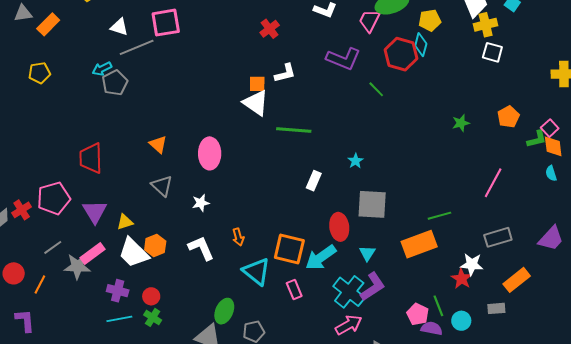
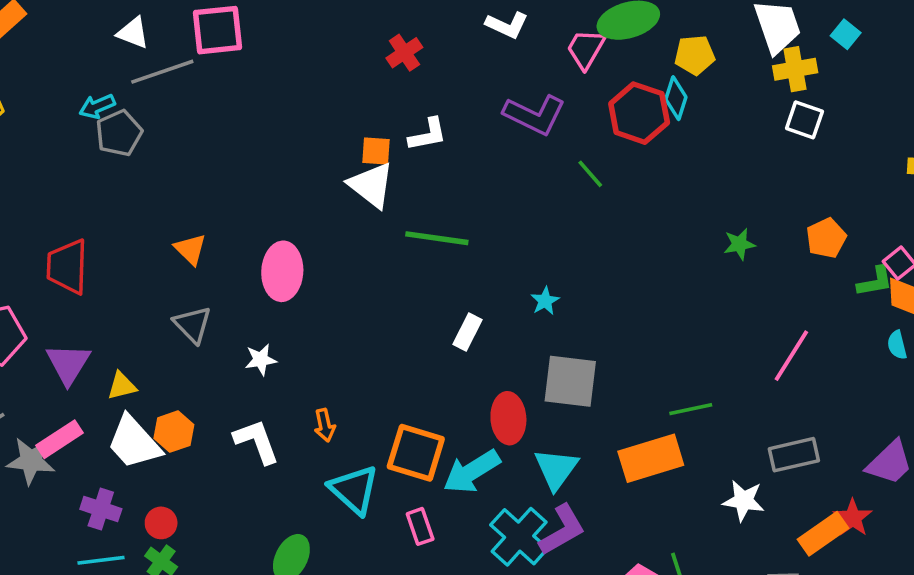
cyan triangle: (367, 253) -> (556, 469), size x1.5
red star: (462, 279) -> (853, 518), moved

